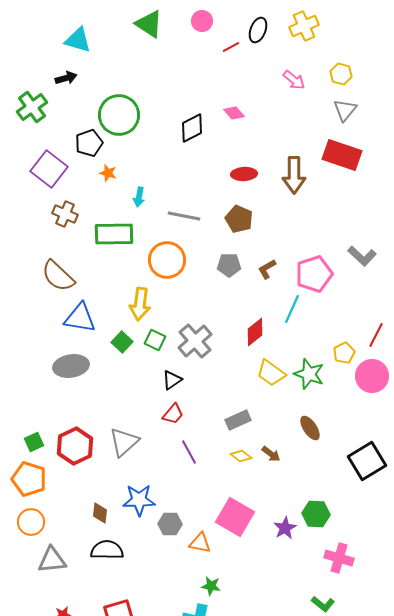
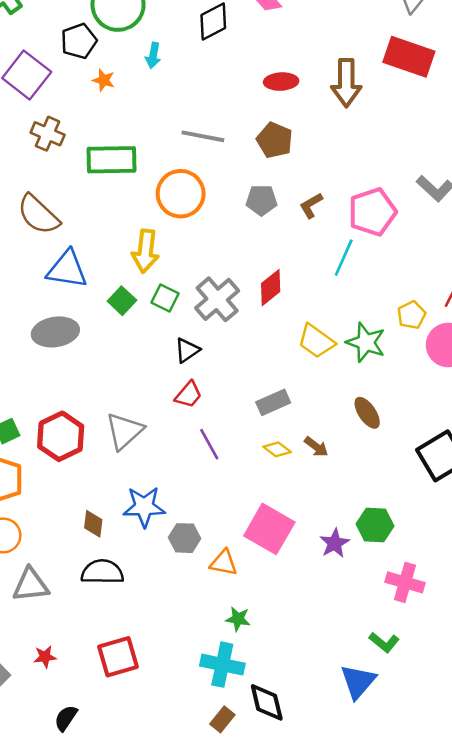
cyan arrow: (139, 197) -> (153, 55), moved
red diamond: (255, 332) -> (271, 288), moved

